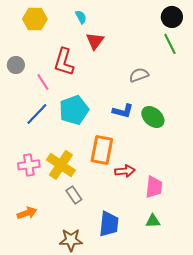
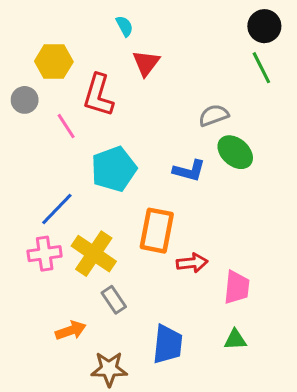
yellow hexagon: (35, 19) -> (54, 61), moved
blue line: (37, 114) -> (57, 209), moved
green ellipse: (153, 117) -> (235, 152), moved
orange arrow: (27, 213) -> (71, 330), moved

